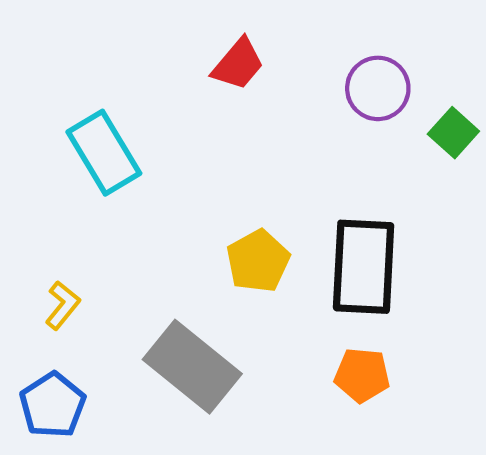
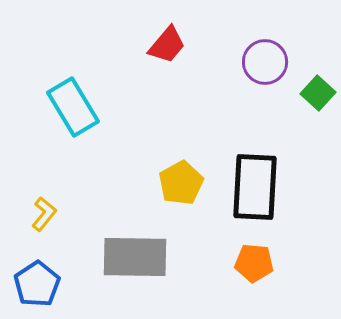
gray rectangle: (192, 367) -> (135, 257), turned -38

